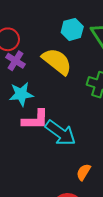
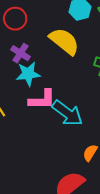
purple cross: (15, 61) -> (20, 53), moved

